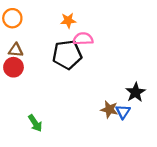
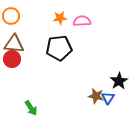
pink semicircle: (83, 39) -> (82, 21), moved
brown triangle: (16, 50) -> (14, 44), size x1.5

